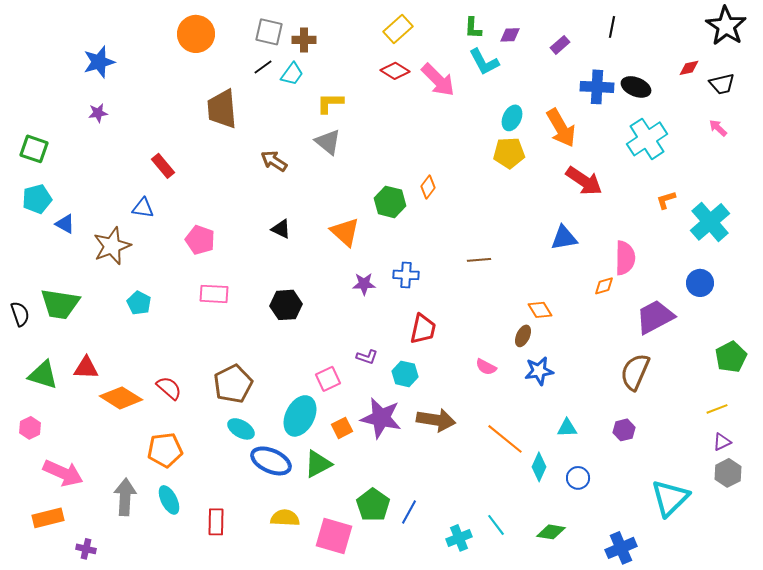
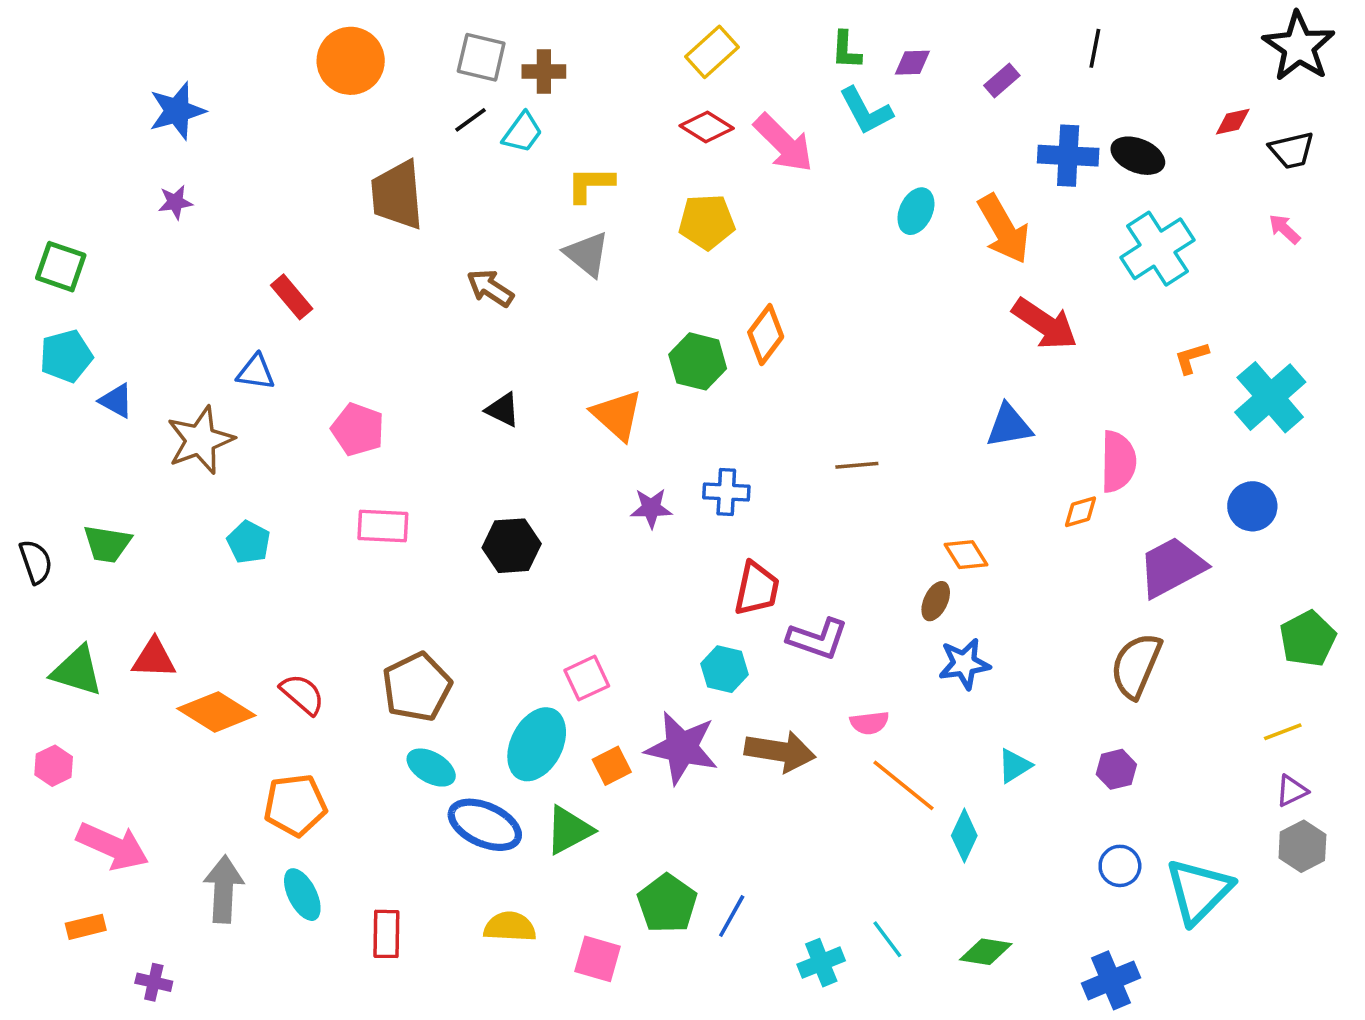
yellow pentagon: (509, 153) -> (707, 222), moved
orange diamond: (428, 187) -> (766, 335), size x1.4
green trapezoid: (60, 304) -> (107, 544), size x0.7
purple L-shape: (367, 357) -> (818, 639), moved, size x1.6
pink semicircle: (486, 367) -> (869, 723), moved, turned -35
cyan triangle: (567, 428) -> (1014, 766), turned -30
blue circle: (578, 478) -> (1120, 866), moved
orange rectangle: (48, 518) -> (86, 927), size x0.7
pink square: (334, 536) -> (598, 959), size x0.7

